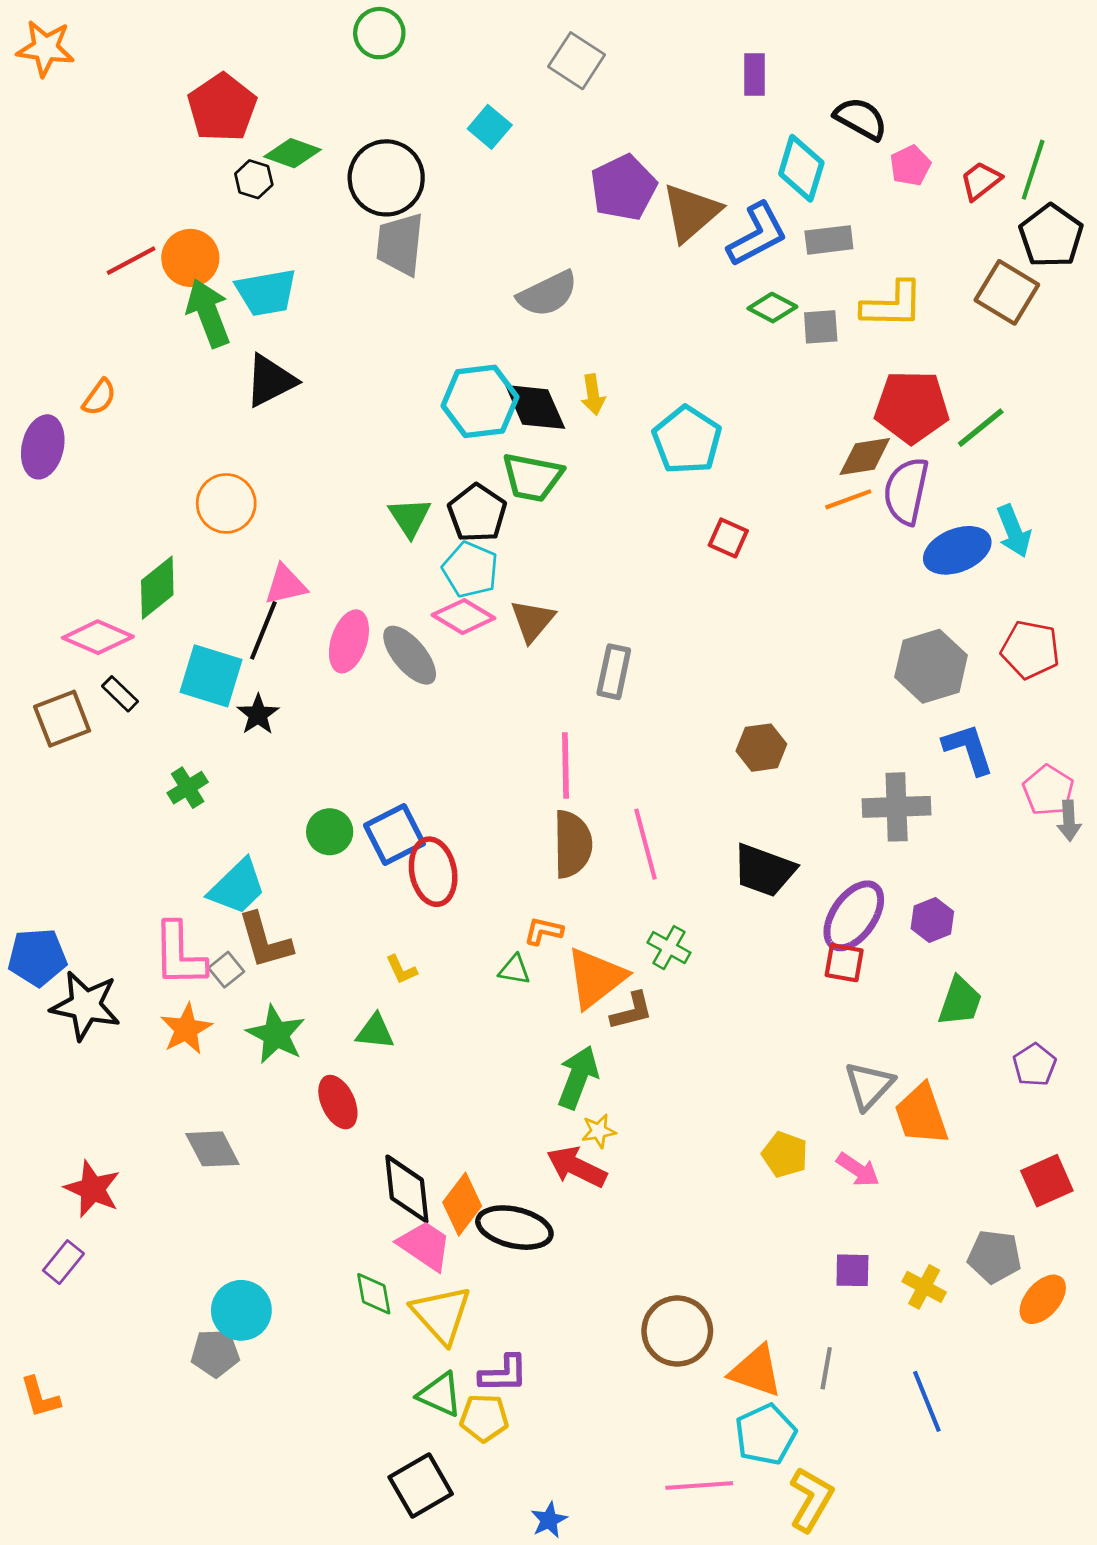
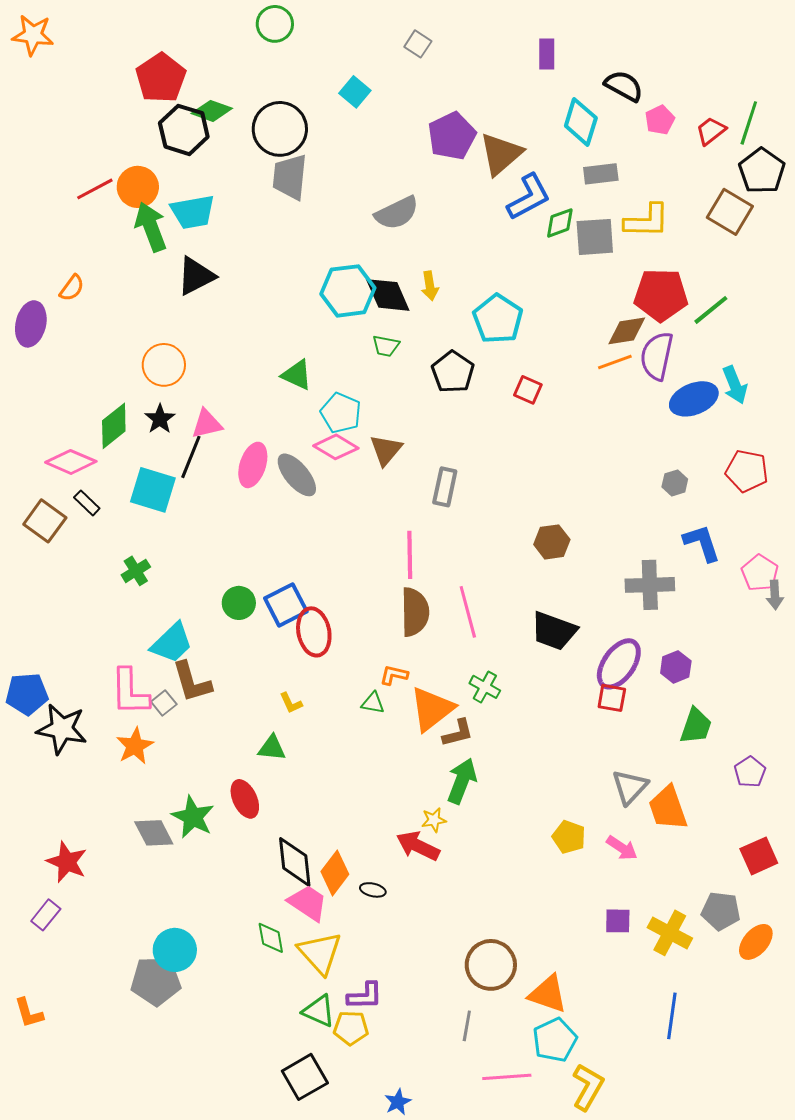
gray square: (577, 61) -> (418, 44), size x0.7
black hexagon: (254, 179) -> (184, 130), size x1.8
blue L-shape: (757, 234) -> (529, 197), moved
green diamond: (772, 308) -> (560, 223), turned -48
gray square: (821, 327) -> (595, 237), size x1.5
green trapezoid: (532, 477) -> (386, 346), size x0.6
black pentagon: (477, 513) -> (453, 372), moved
green triangle: (410, 517) -> (297, 375), turned -32
gray hexagon: (931, 666) -> (675, 483), size x0.5
black star: (258, 714) -> (160, 419), moved
brown square: (62, 719) -> (45, 521), turned -33
green star: (276, 1034) -> (193, 817), moved
green arrow: (578, 1077) -> (462, 781), moved
black ellipse: (514, 1228) -> (373, 890), size x0.5
yellow cross: (924, 1287) -> (670, 933), size x1.4
gray pentagon: (215, 1353) -> (156, 981), size x1.4
gray line: (826, 1368) -> (467, 1026), moved
blue line: (927, 1401) -> (672, 1016), turned 30

